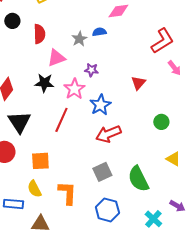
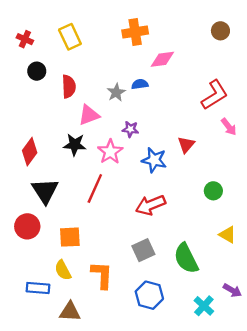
blue star: (100, 105) -> (154, 160), moved, turned -30

